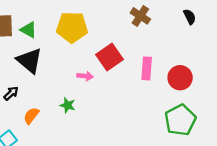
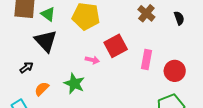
black semicircle: (190, 17) -> (179, 18), moved
green star: (68, 105) -> (74, 84), size x1.5

